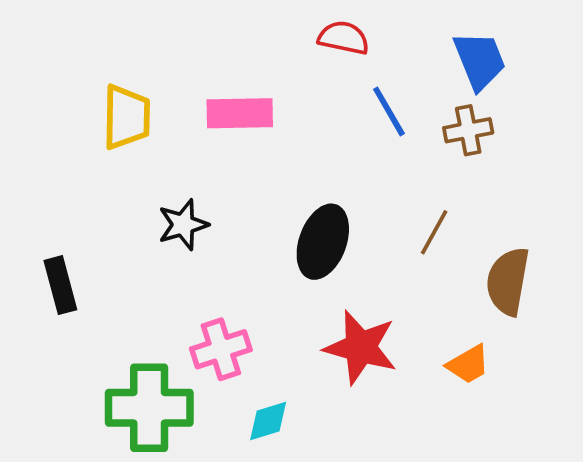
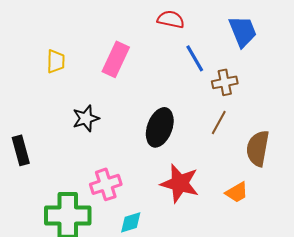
pink rectangle: (240, 113) -> (116, 59), turned -64
yellow trapezoid: (126, 117) -> (56, 61), size x0.7
brown cross: (468, 130) -> (225, 82), moved

